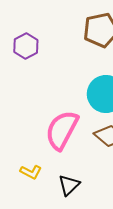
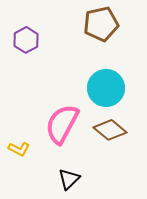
yellow L-shape: (31, 172) -> (19, 149), moved

